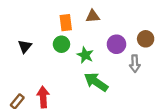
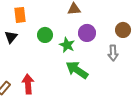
orange rectangle: (66, 23) -> (20, 15), moved
purple circle: (116, 44) -> (87, 33), moved

